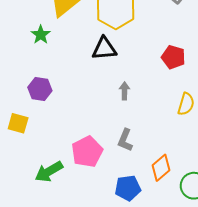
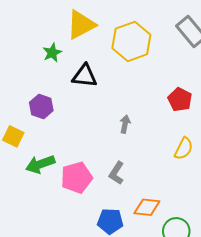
black triangle: (104, 49) -> (85, 76), moved
orange diamond: (161, 168) -> (147, 207), turned 36
green arrow: (49, 172) -> (40, 164), moved

